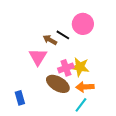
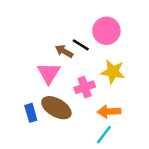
yellow star: (80, 67) -> (113, 72), moved
brown ellipse: (58, 84) -> (56, 108), moved
blue rectangle: (20, 98) -> (31, 113), moved

